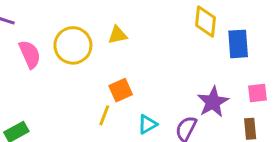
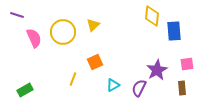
yellow triangle: (118, 35) -> (93, 25), turned -32
yellow line: (104, 115) -> (73, 79), moved

